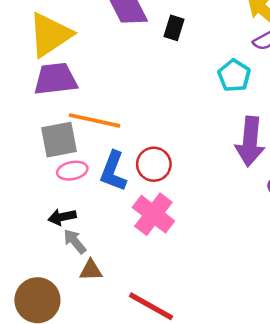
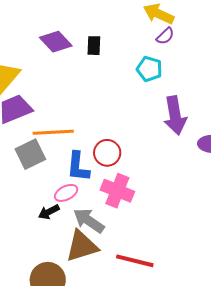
pink ellipse: (72, 171) -> (66, 193), moved
gray arrow: (75, 241) -> (89, 221), moved, size x1.5
brown triangle: (91, 270) -> (82, 246), size x1.8

